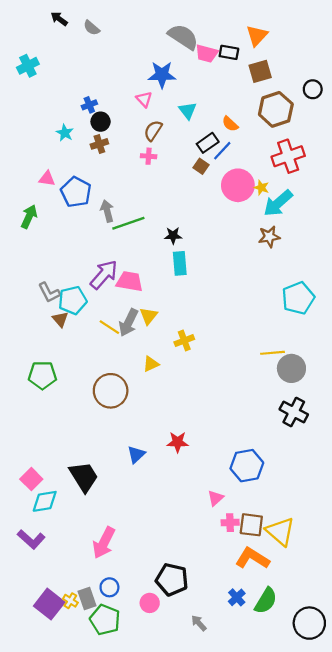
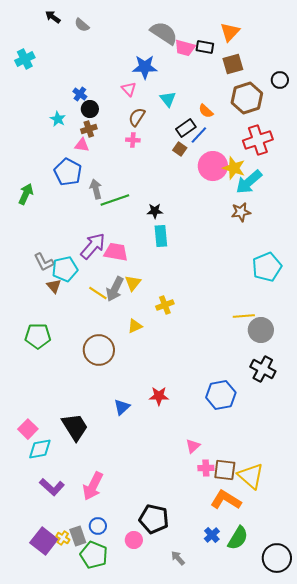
blue cross: (89, 105) -> (80, 94), turned -32
pink triangle: (47, 179) -> (82, 145), moved
yellow star: (261, 188) -> (234, 168), size x1.6
blue hexagon: (247, 466) -> (221, 395), moved
purple L-shape: (31, 539) -> (52, 487), moved

